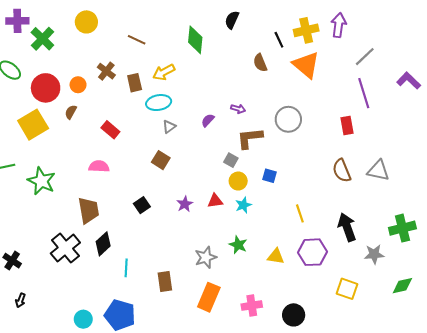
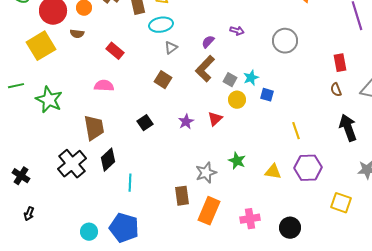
brown semicircle: (71, 112) -> (77, 34), turned -112
red rectangle: (347, 126) -> (340, 63), moved
brown L-shape: (250, 138) -> (205, 69), moved, turned -40
brown semicircle: (342, 171) -> (336, 90), size x0.6
red triangle: (215, 201) -> (215, 119), turned -35
cyan star: (243, 205) -> (251, 78), moved
black arrow: (347, 227) -> (348, 128), moved
brown rectangle: (165, 281) -> (182, 196), moved

